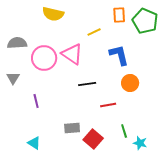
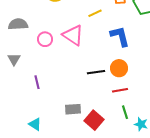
pink circle: (44, 58) -> (45, 39), size x0.6
orange circle: (130, 83) -> (119, 68), moved
black line: (87, 84) -> (96, 72), moved
red line: (108, 105) -> (120, 90), moved

